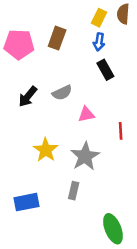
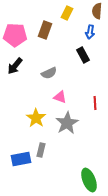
yellow rectangle: (99, 18) -> (67, 13), moved
blue arrow: (99, 42) -> (90, 32), moved
black arrow: (28, 97) -> (15, 66), moved
pink triangle: (86, 114) -> (60, 97), moved, turned 32
gray rectangle: (74, 191) -> (41, 150), moved

